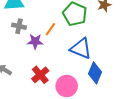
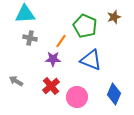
purple star: (35, 41) -> (53, 59), moved
blue diamond: (95, 73) -> (114, 94), moved

